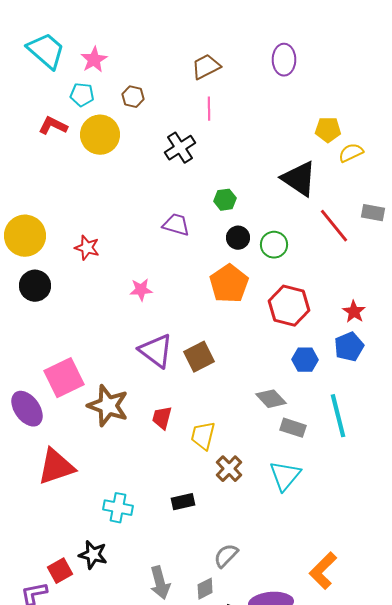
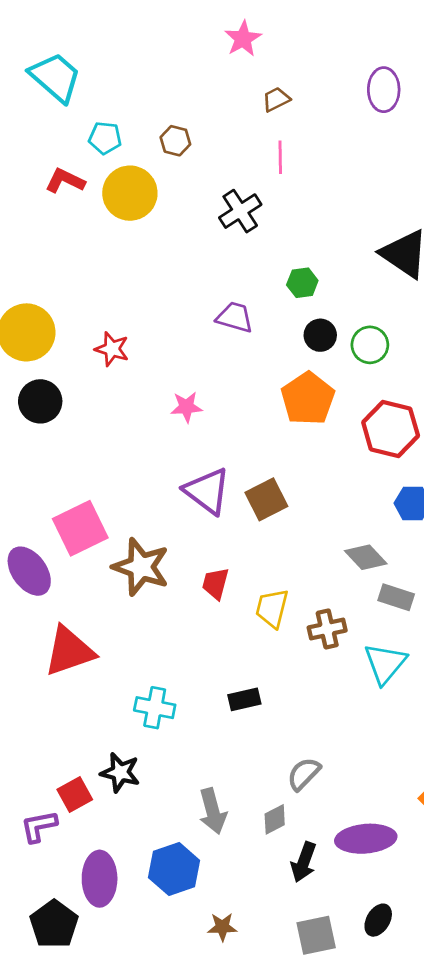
pink star: (94, 60) -> (243, 39), moved
brown trapezoid: (206, 67) -> (276, 99), size x0.7
brown cross: (229, 469) -> (327, 629), moved, turned 32

